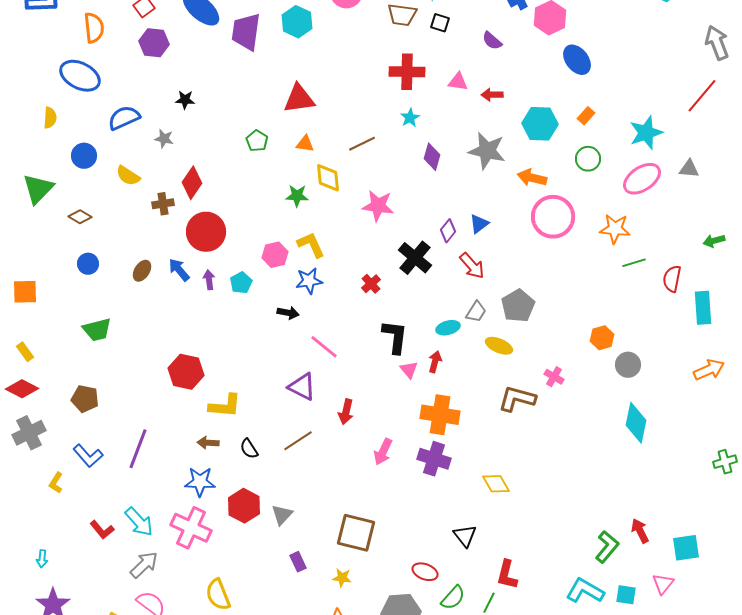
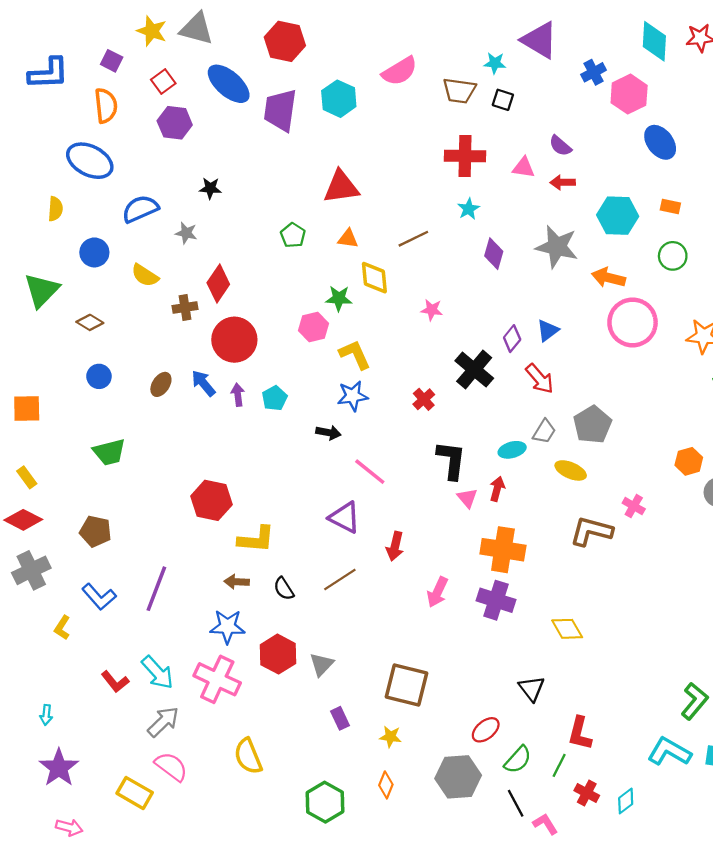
purple semicircle: (492, 41) -> (560, 146), moved
orange rectangle: (586, 116) -> (670, 207), turned 60
pink star: (378, 206) -> (432, 310), size x0.6
pink hexagon: (275, 255) -> (314, 327), moved
red ellipse: (425, 572) -> (486, 730), turned -60

